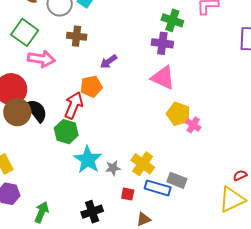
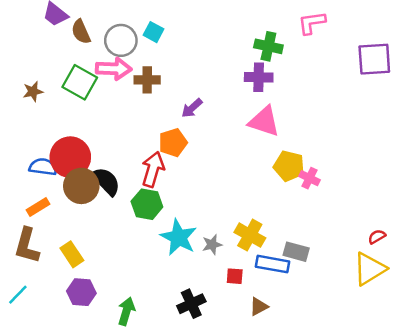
pink arrow: (41, 59) -> (114, 69), moved

